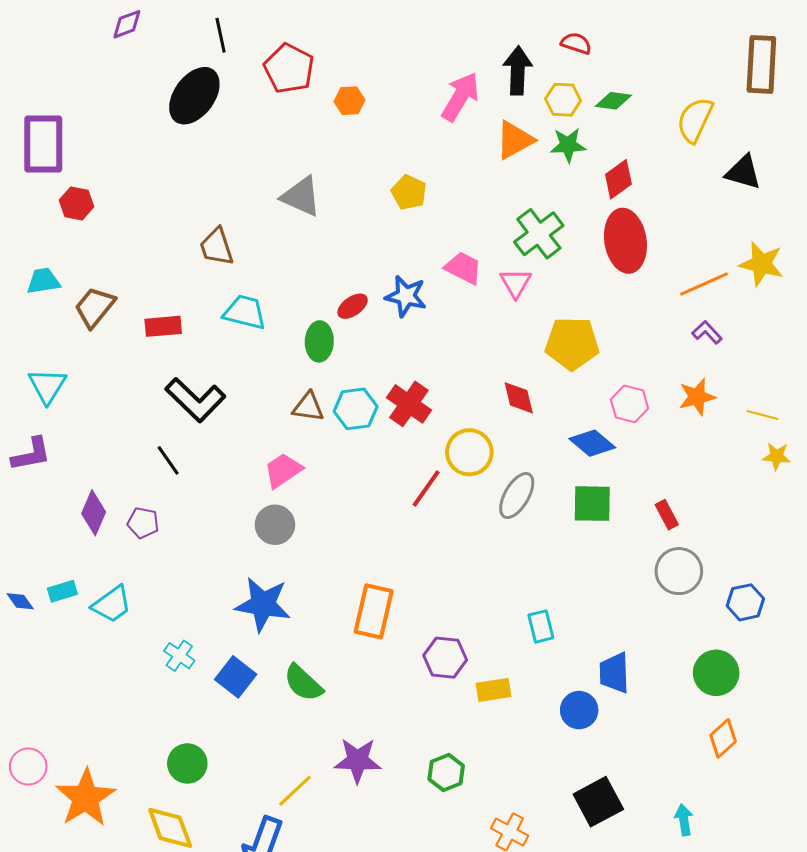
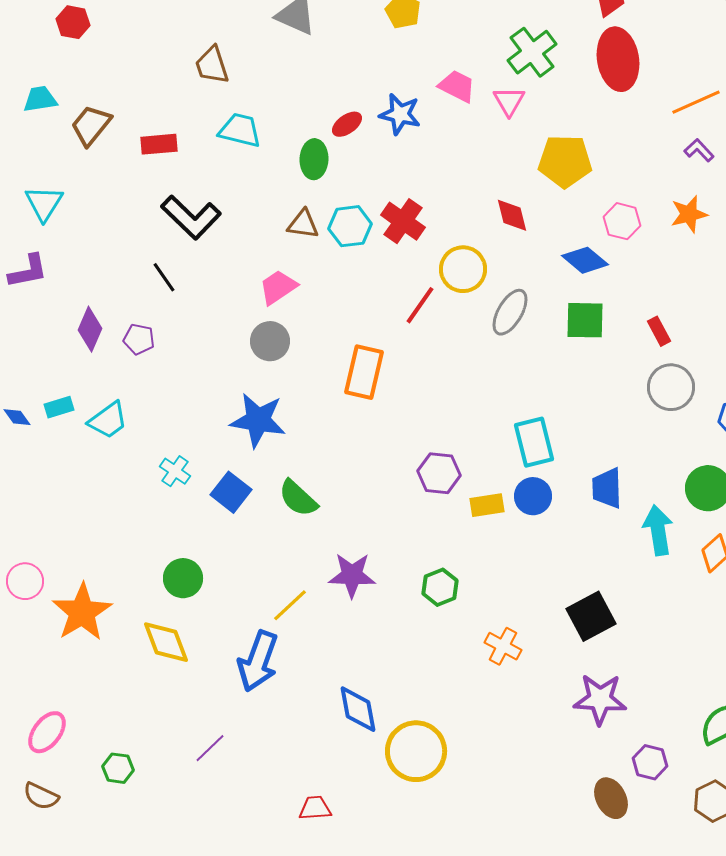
orange rectangle: (374, 611) -> (364, 372), moved
cyan rectangle: (541, 626) -> (534, 442), size x1.5
blue circle: (579, 710) -> (533, 496), moved
cyan arrow: (684, 820) -> (658, 530), moved, size x1.6

